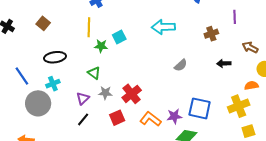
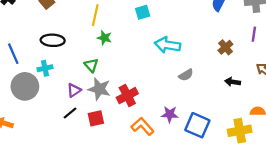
cyan arrow: (163, 27) -> (167, 45), moved
brown cross: (211, 34) -> (225, 47), turned -32
cyan square: (119, 37) -> (143, 12), moved
gray star: (105, 93) -> (99, 89), size x1.5
purple star: (174, 116) -> (170, 114), moved
red square: (117, 118) -> (96, 118), moved

